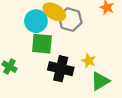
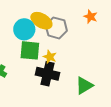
yellow star: (89, 61) -> (50, 57), moved

